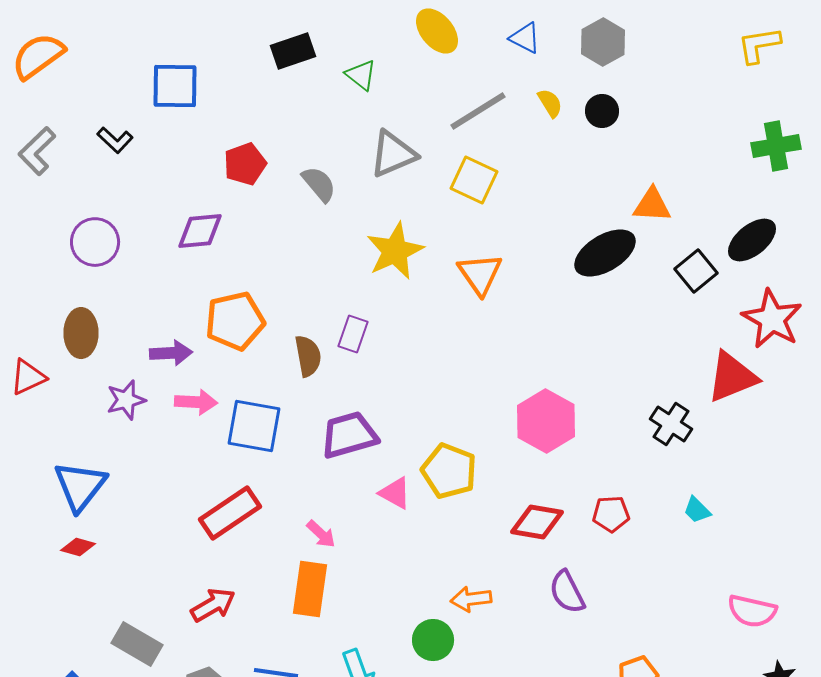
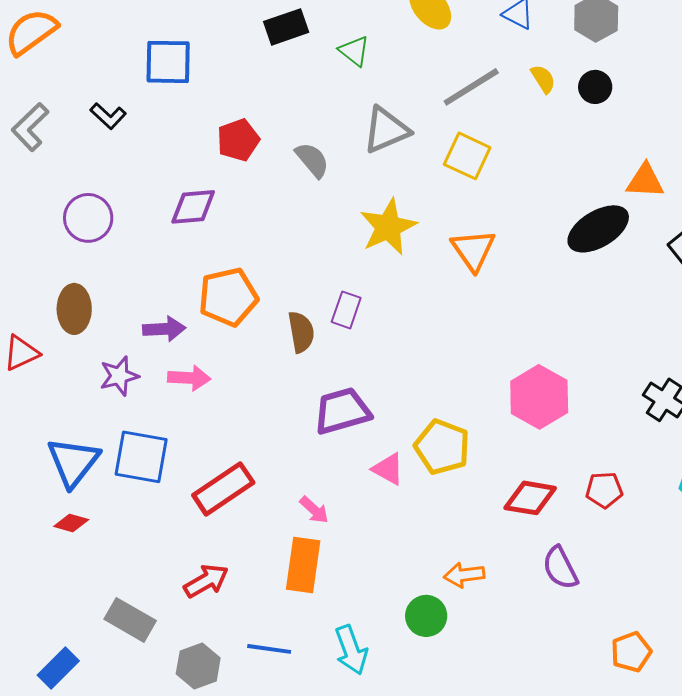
blue square: (254, 426) -> (141, 457), moved

